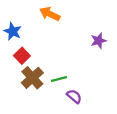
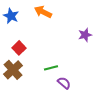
blue star: (13, 31) -> (11, 16), moved
brown cross: (32, 78) -> (13, 70), moved

